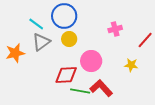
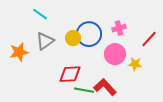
blue circle: (64, 16) -> (89, 34), moved
cyan line: (36, 24) -> (40, 14), moved
pink circle: (91, 61) -> (115, 54), moved

